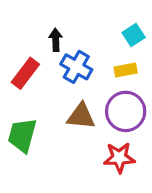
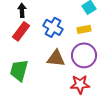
black arrow: (56, 40) -> (22, 10), moved

